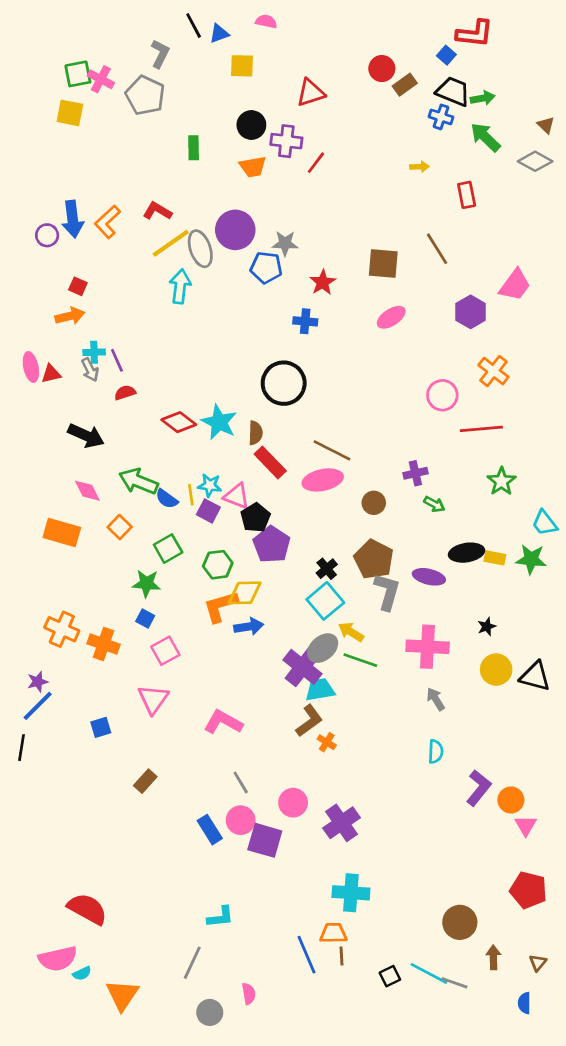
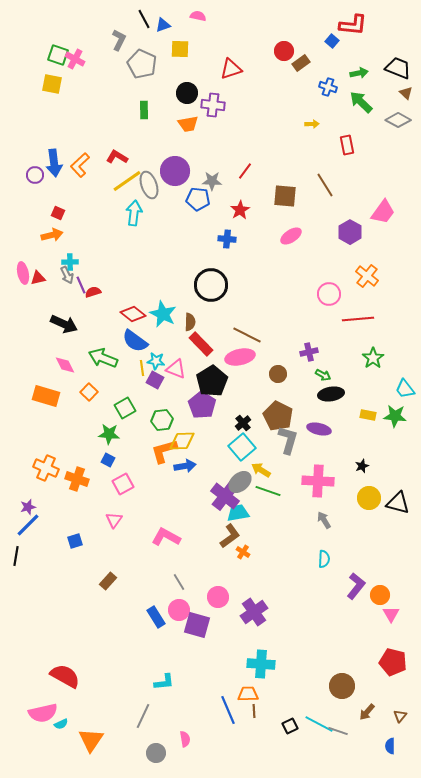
green square: (78, 74) -> (58, 55), turned 30
black trapezoid: (453, 91) -> (398, 68), moved
gray pentagon: (145, 95) -> (142, 64), moved
red line: (316, 163) -> (245, 171), moved
purple line: (117, 360) -> (81, 285), moved
blue semicircle: (167, 499) -> (135, 341), moved, size x1.5
black pentagon: (255, 518) -> (212, 381), moved, size x1.4
black ellipse: (467, 553) -> (331, 394), moved
pink triangle: (153, 699) -> (114, 520), size x0.7
brown arrow: (493, 957) -> (367, 712), turned -138

